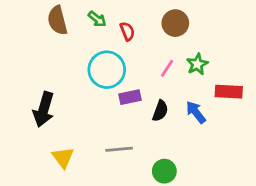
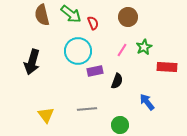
green arrow: (97, 19) -> (71, 14), size x1.5
black arrow: (44, 109) -> (32, 62), moved
blue arrow: (196, 112) -> (147, 102), moved

